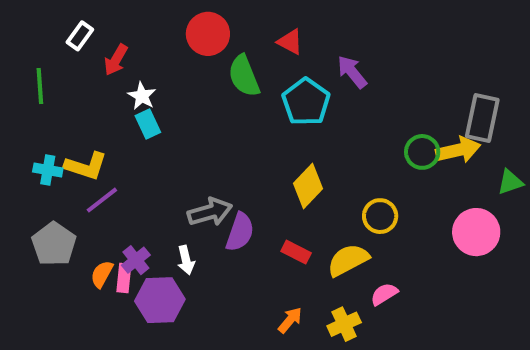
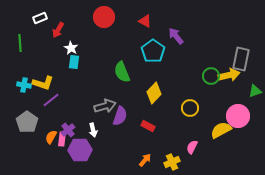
white rectangle: (80, 36) -> (40, 18), turned 32
green semicircle: (244, 76) -> (122, 72), moved
cyan rectangle: (148, 124) -> (74, 62), turned 32
yellow semicircle: (348, 260) -> (221, 130), moved
pink semicircle: (384, 294) -> (192, 147), turned -32

